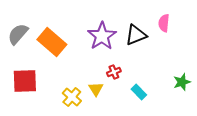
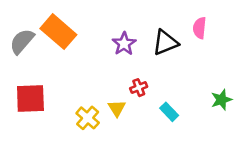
purple star: (102, 36) -> (124, 44), size x0.7
orange rectangle: (52, 42) -> (58, 32), moved

